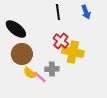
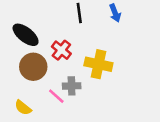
red cross: (61, 41) -> (61, 50), moved
yellow semicircle: (30, 73) -> (23, 108), moved

